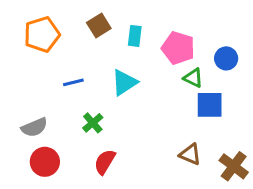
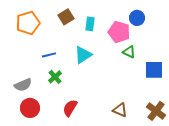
blue circle: (226, 58) -> (137, 18), moved
blue square: (210, 105) -> (154, 70), moved
green cross: (93, 123) -> (55, 77), moved
brown triangle: (190, 154) -> (120, 110), moved

